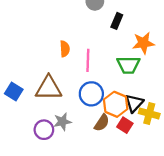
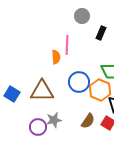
pink line: (88, 60) -> (67, 45), moved
blue circle: (91, 94) -> (79, 82), moved
orange hexagon: (116, 104) -> (100, 90), moved

